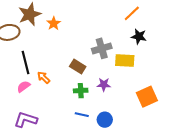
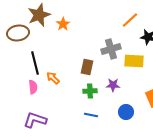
orange line: (132, 13) -> (130, 20), moved
brown rectangle: (78, 67) -> (87, 67), turned 70
pink semicircle: (24, 87) -> (33, 87), turned 120
blue circle: (105, 120) -> (126, 112), moved

